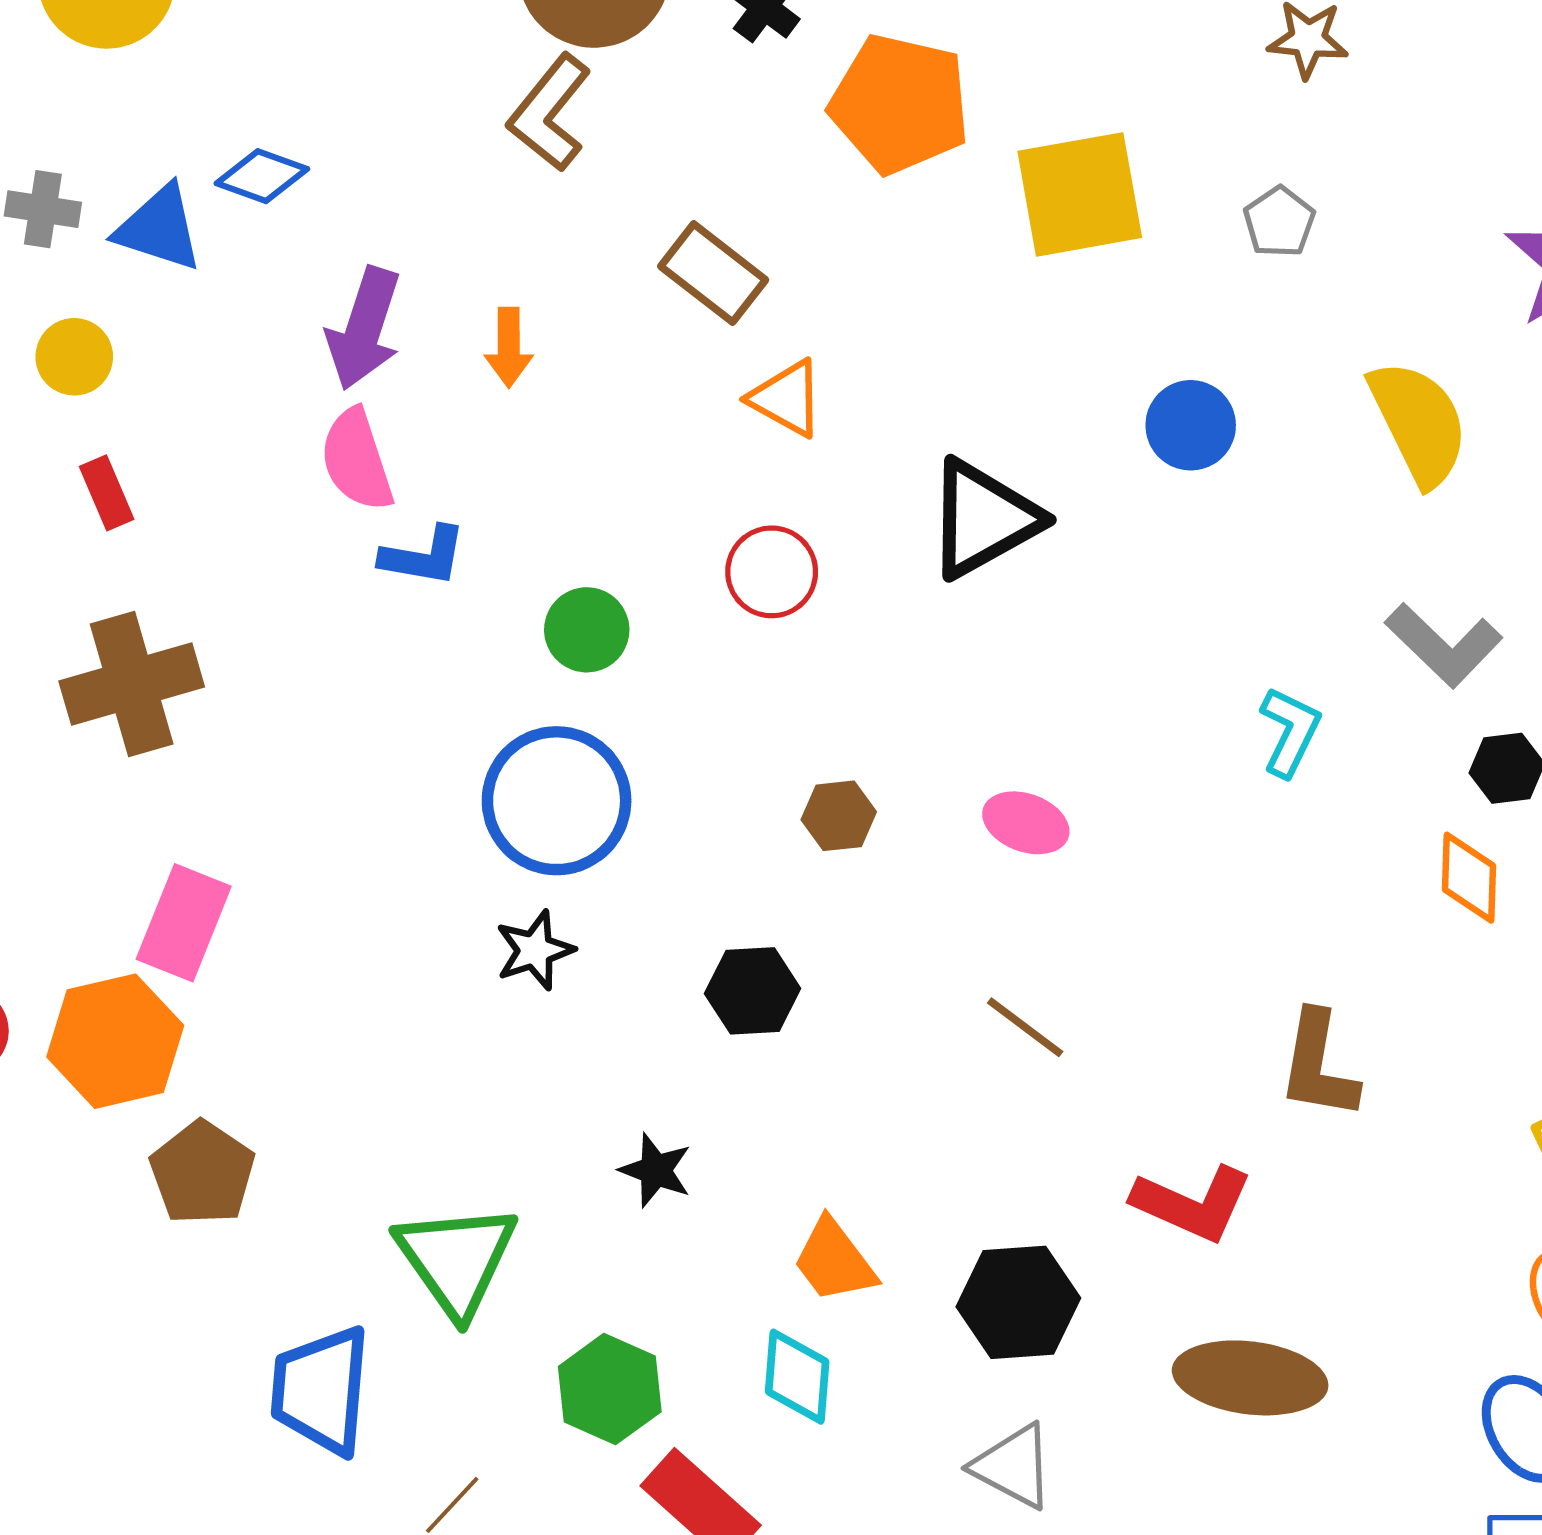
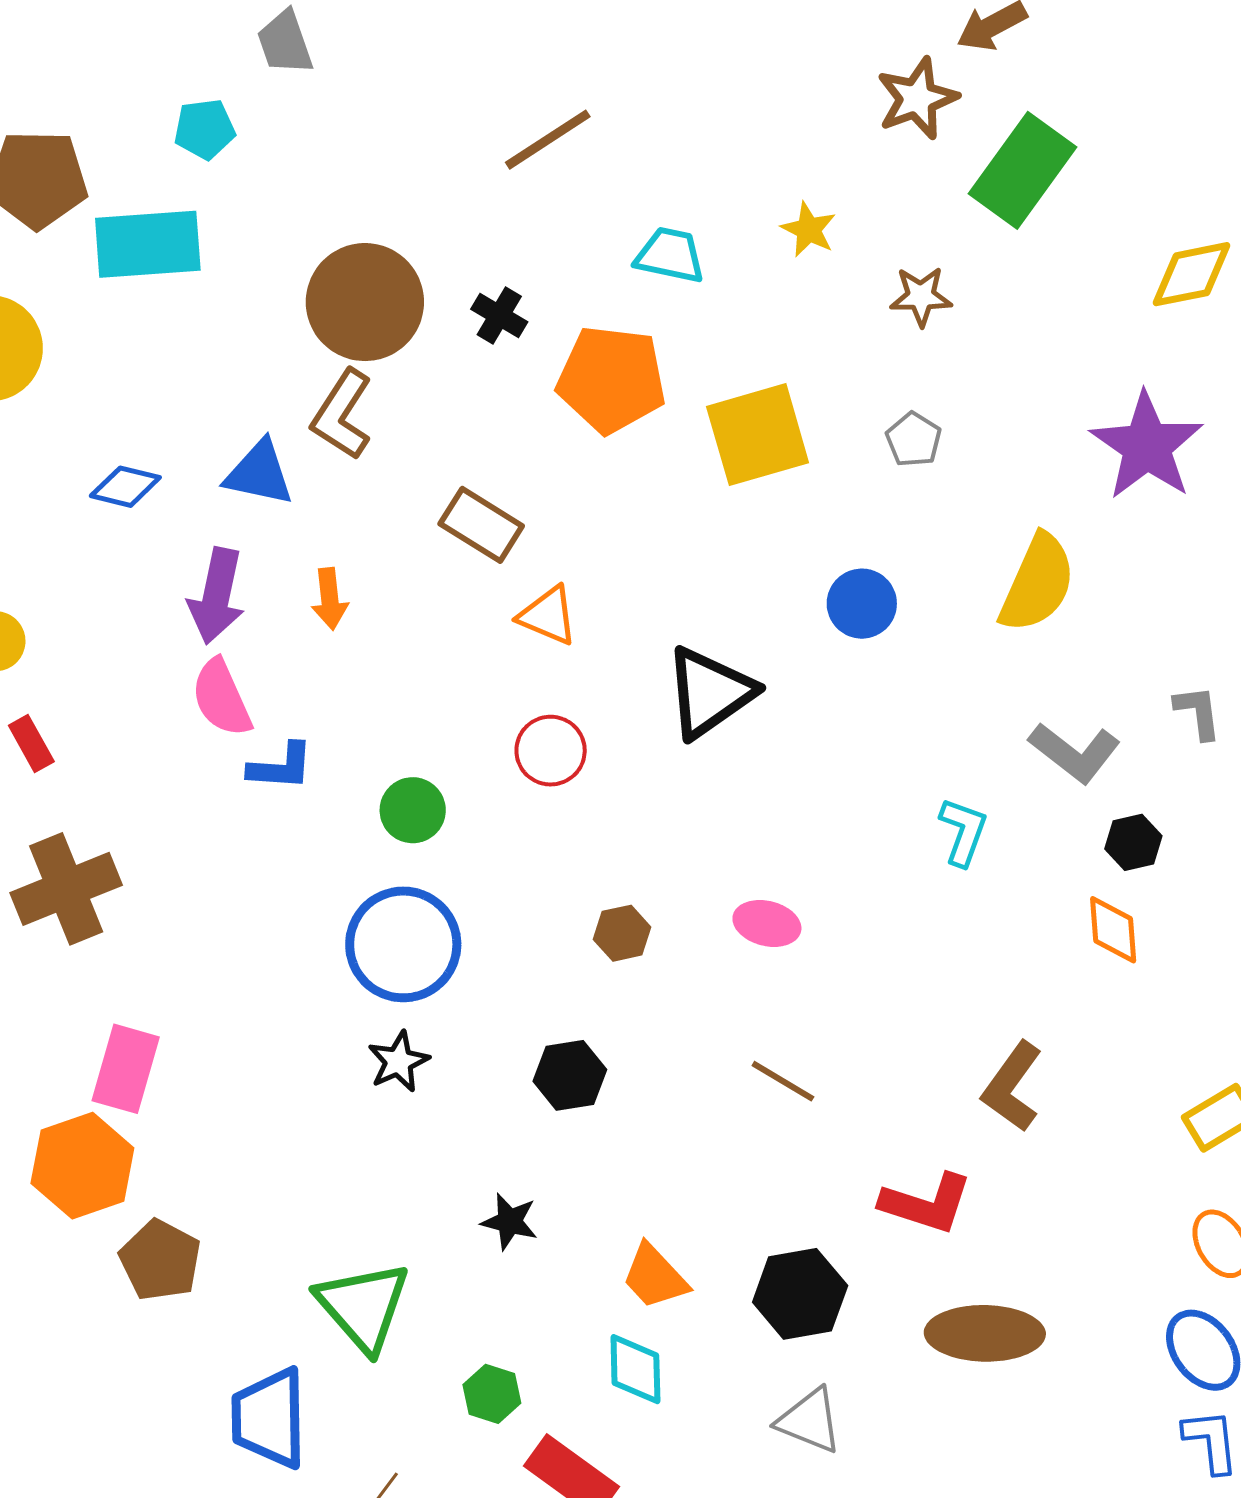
blue triangle: (159, 228) -> (259, 473), moved
yellow semicircle: (1419, 423) -> (1037, 583), turned 56
brown L-shape: (1318, 1065) -> (1012, 1087), turned 32
green hexagon: (610, 1389) -> (492, 1394), size x0.7

